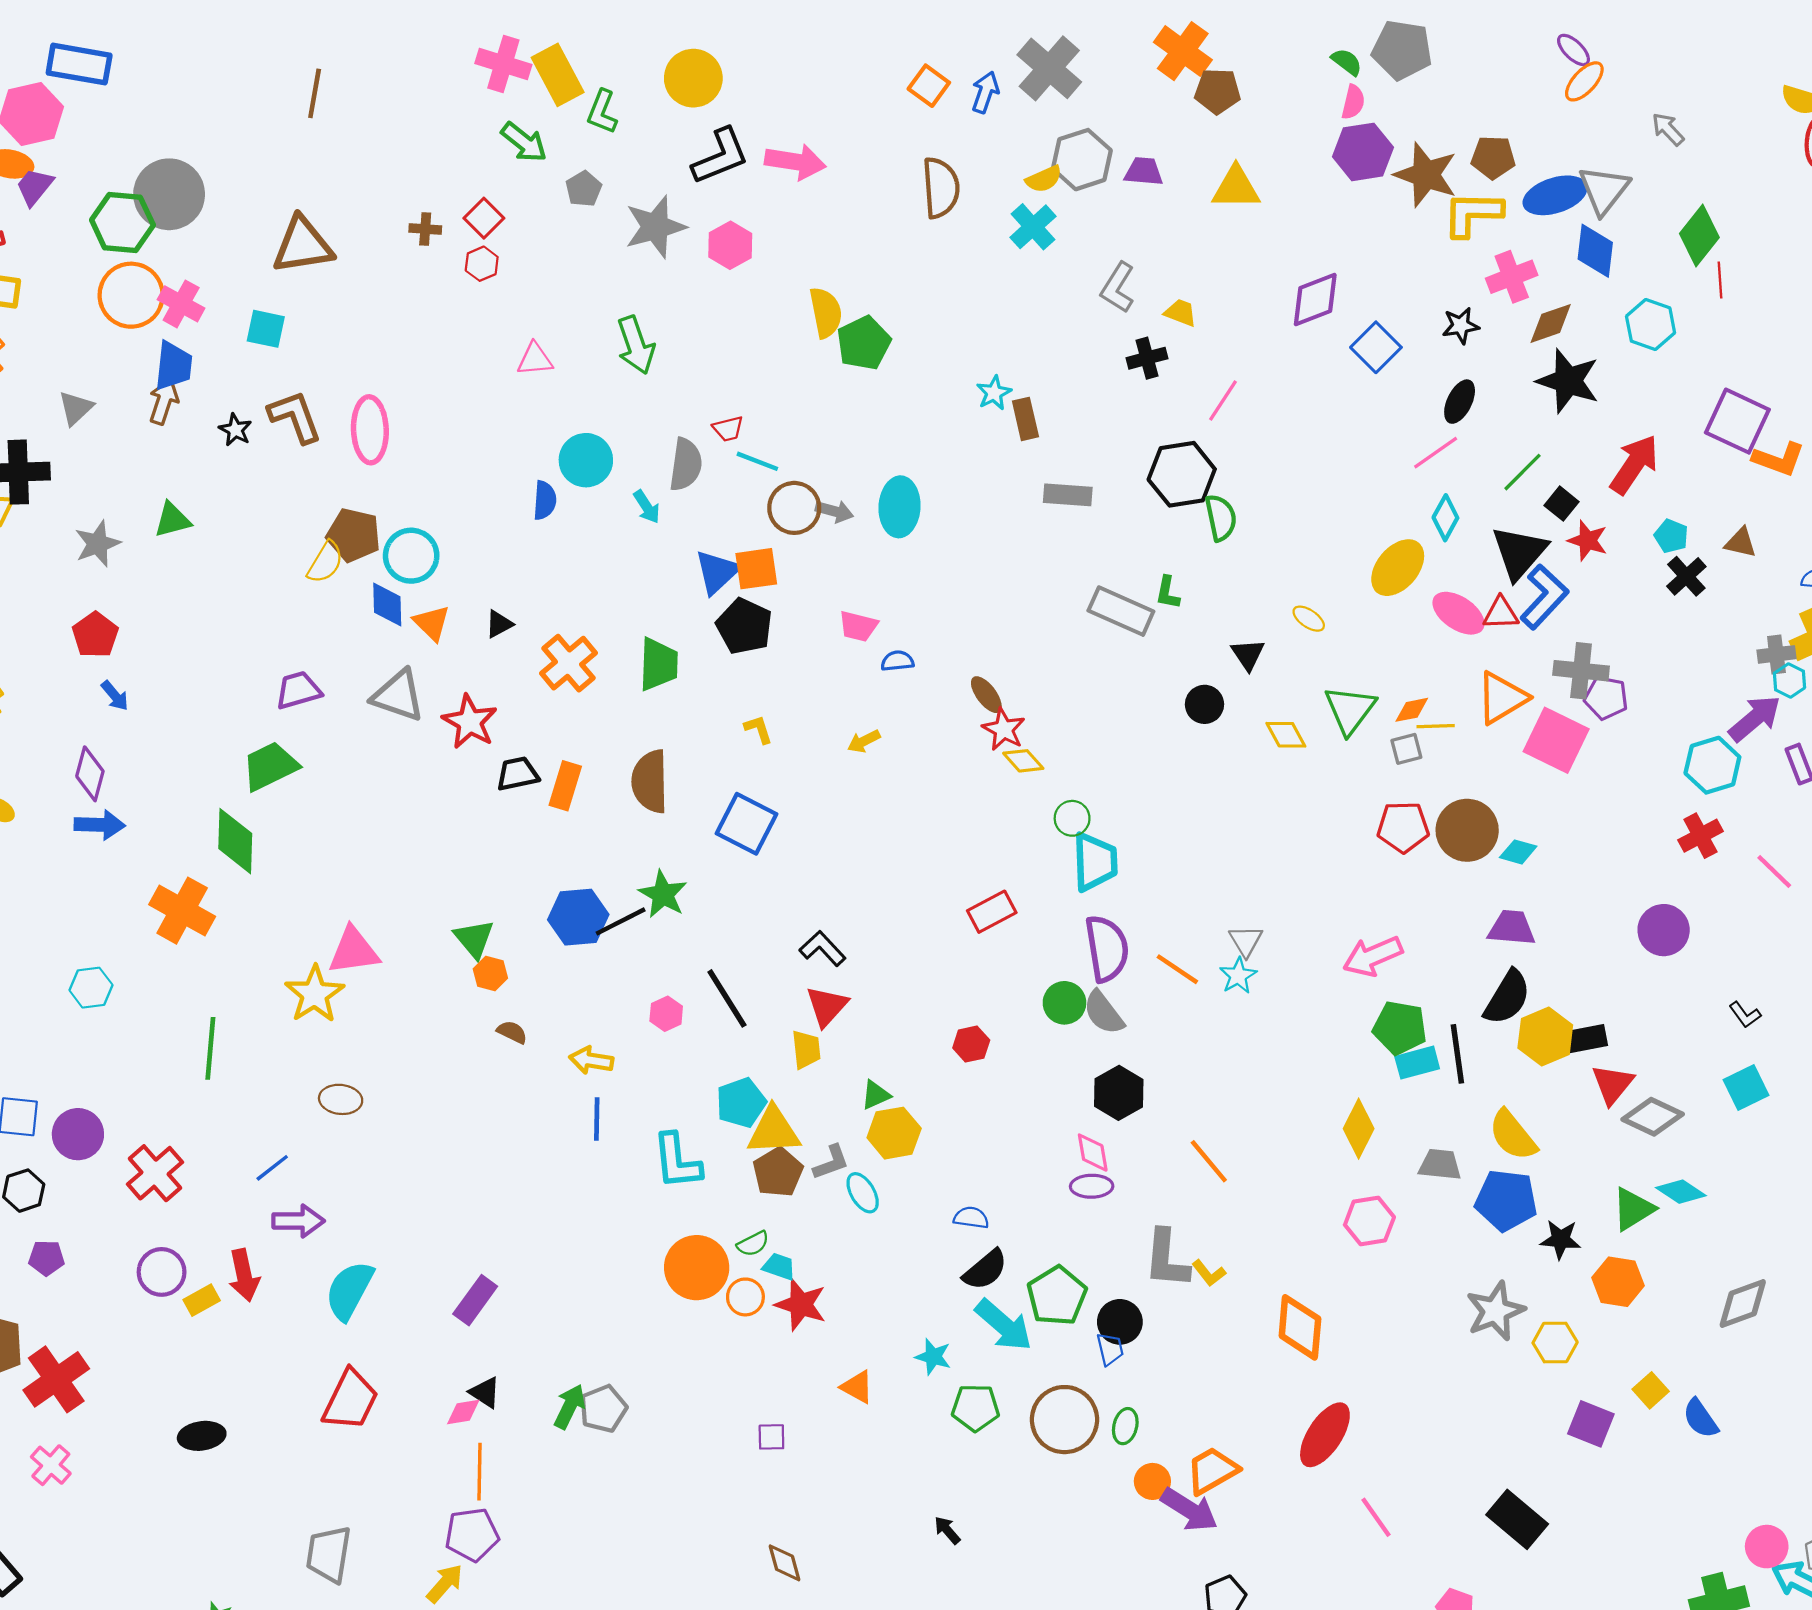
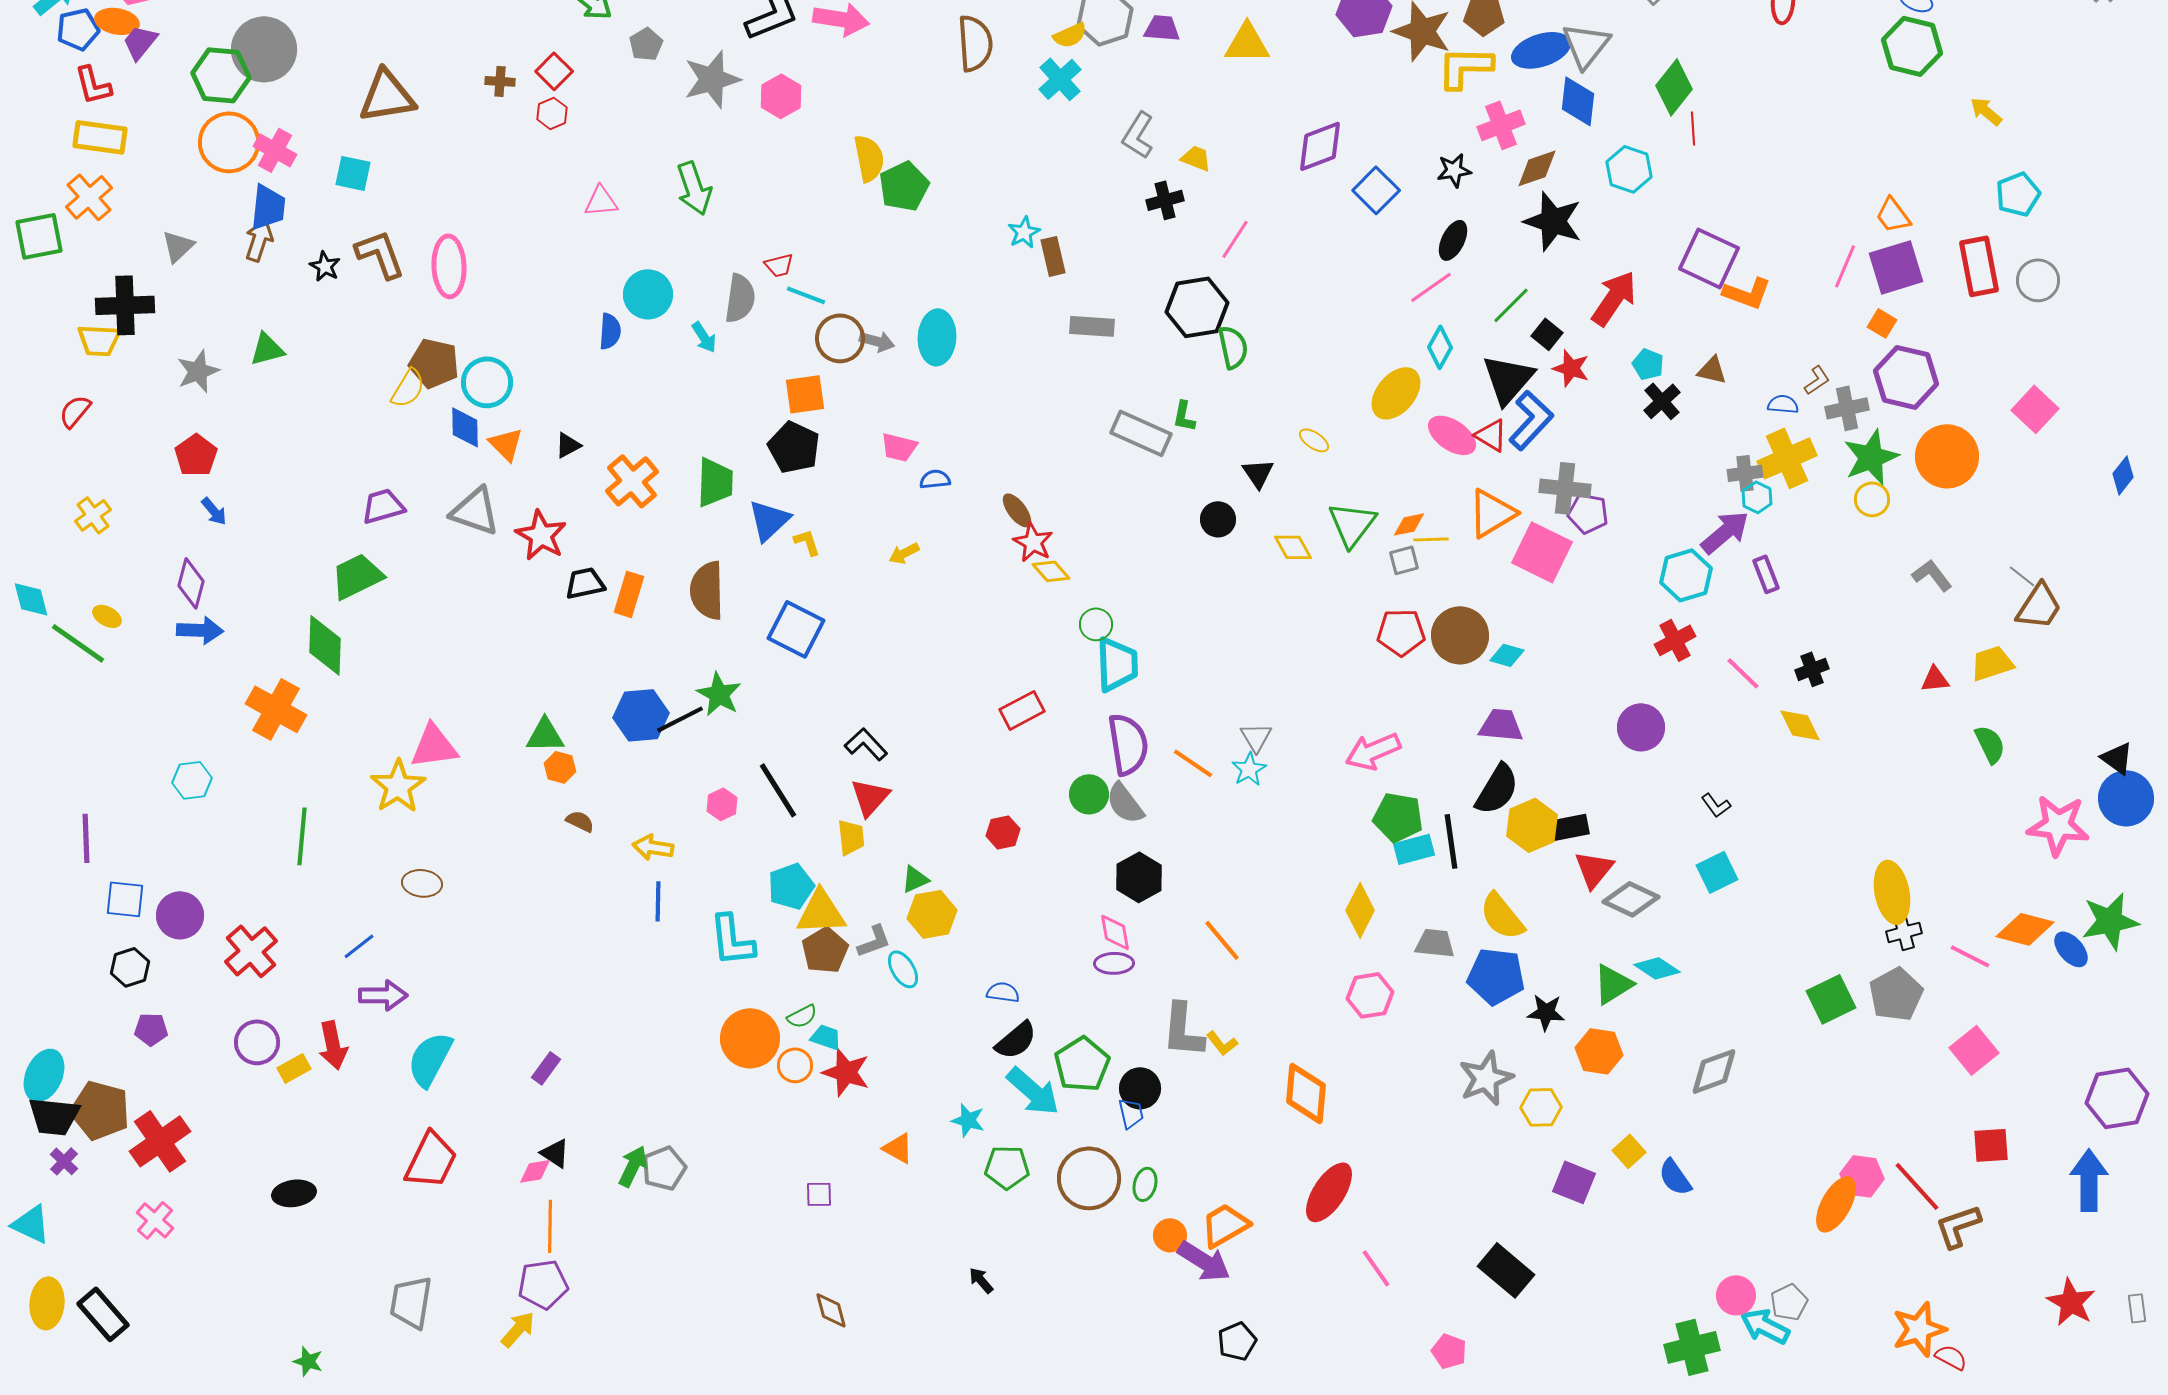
blue triangle: (717, 572) -> (769, 520), moved
red triangle: (1501, 613) -> (1491, 435), turned 33
green triangle: (474, 939) -> (545, 735), turned -51
purple rectangle: (475, 1300) -> (546, 1068), size x0.7

